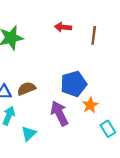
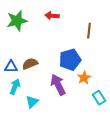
red arrow: (63, 27) -> (52, 16), moved
brown line: (94, 35) -> (89, 31), moved

